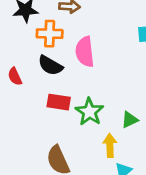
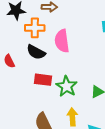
yellow arrow: (110, 146) -> (72, 117), moved

